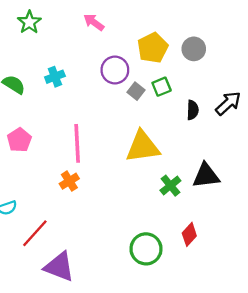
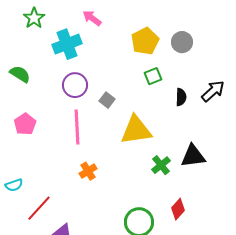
purple circle: (115, 70) -> (75, 85), moved
cyan cross: (55, 77) -> (67, 44), moved, size x1.6
gray square: (136, 91) -> (107, 100), moved
orange cross: (69, 181) -> (88, 171), moved

